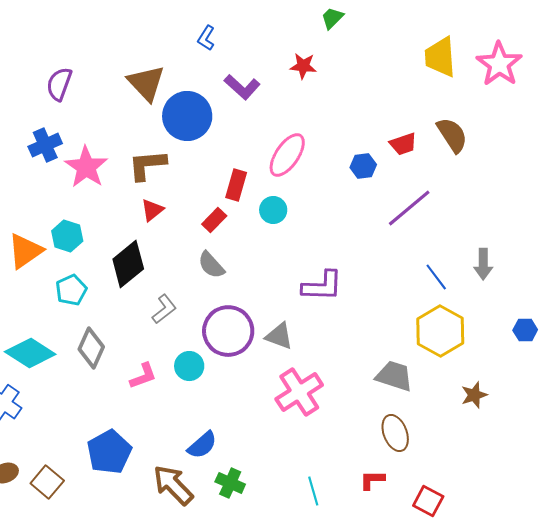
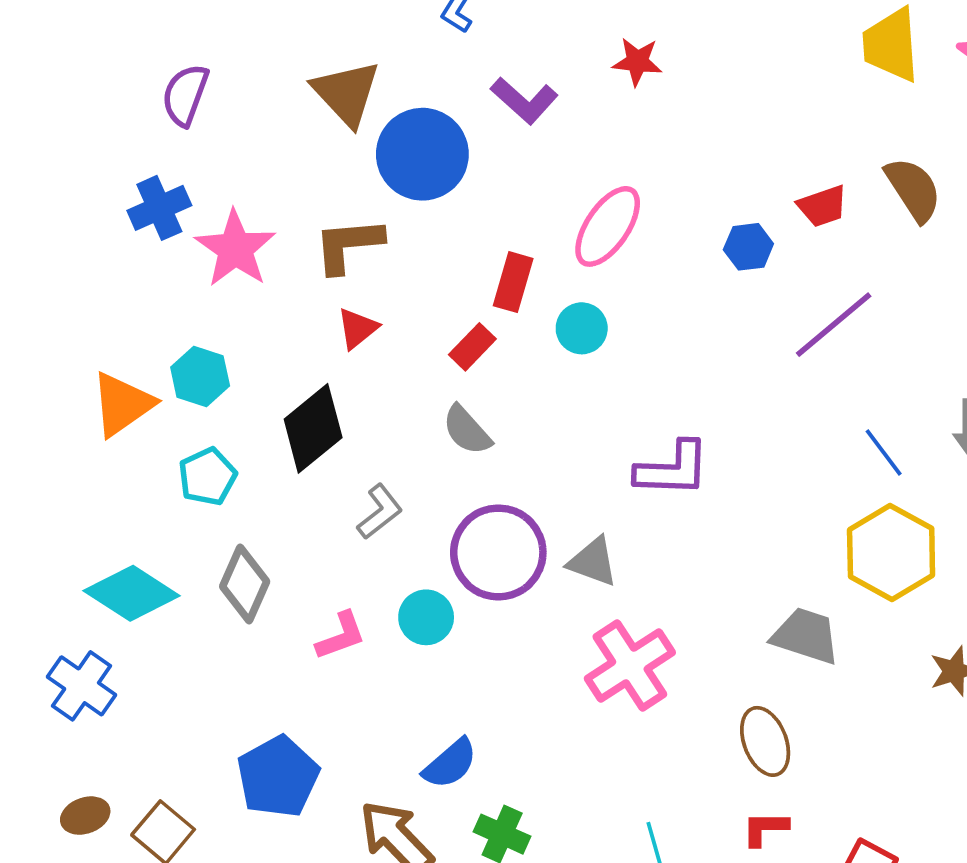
brown ellipse: (395, 433) -> (765, 741), moved

